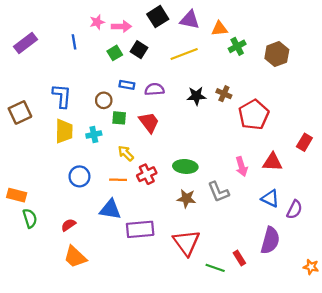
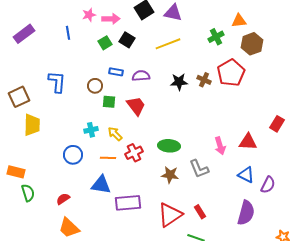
orange triangle: (220, 29) -> (239, 21), moved
red pentagon: (254, 115) -> (231, 73), moved
yellow trapezoid: (64, 131) -> (32, 125), moved
cyan cross: (94, 135) -> (91, 130), moved
red triangle: (186, 243) -> (170, 215), turned 32
red rectangle: (239, 258) -> (200, 212), moved

